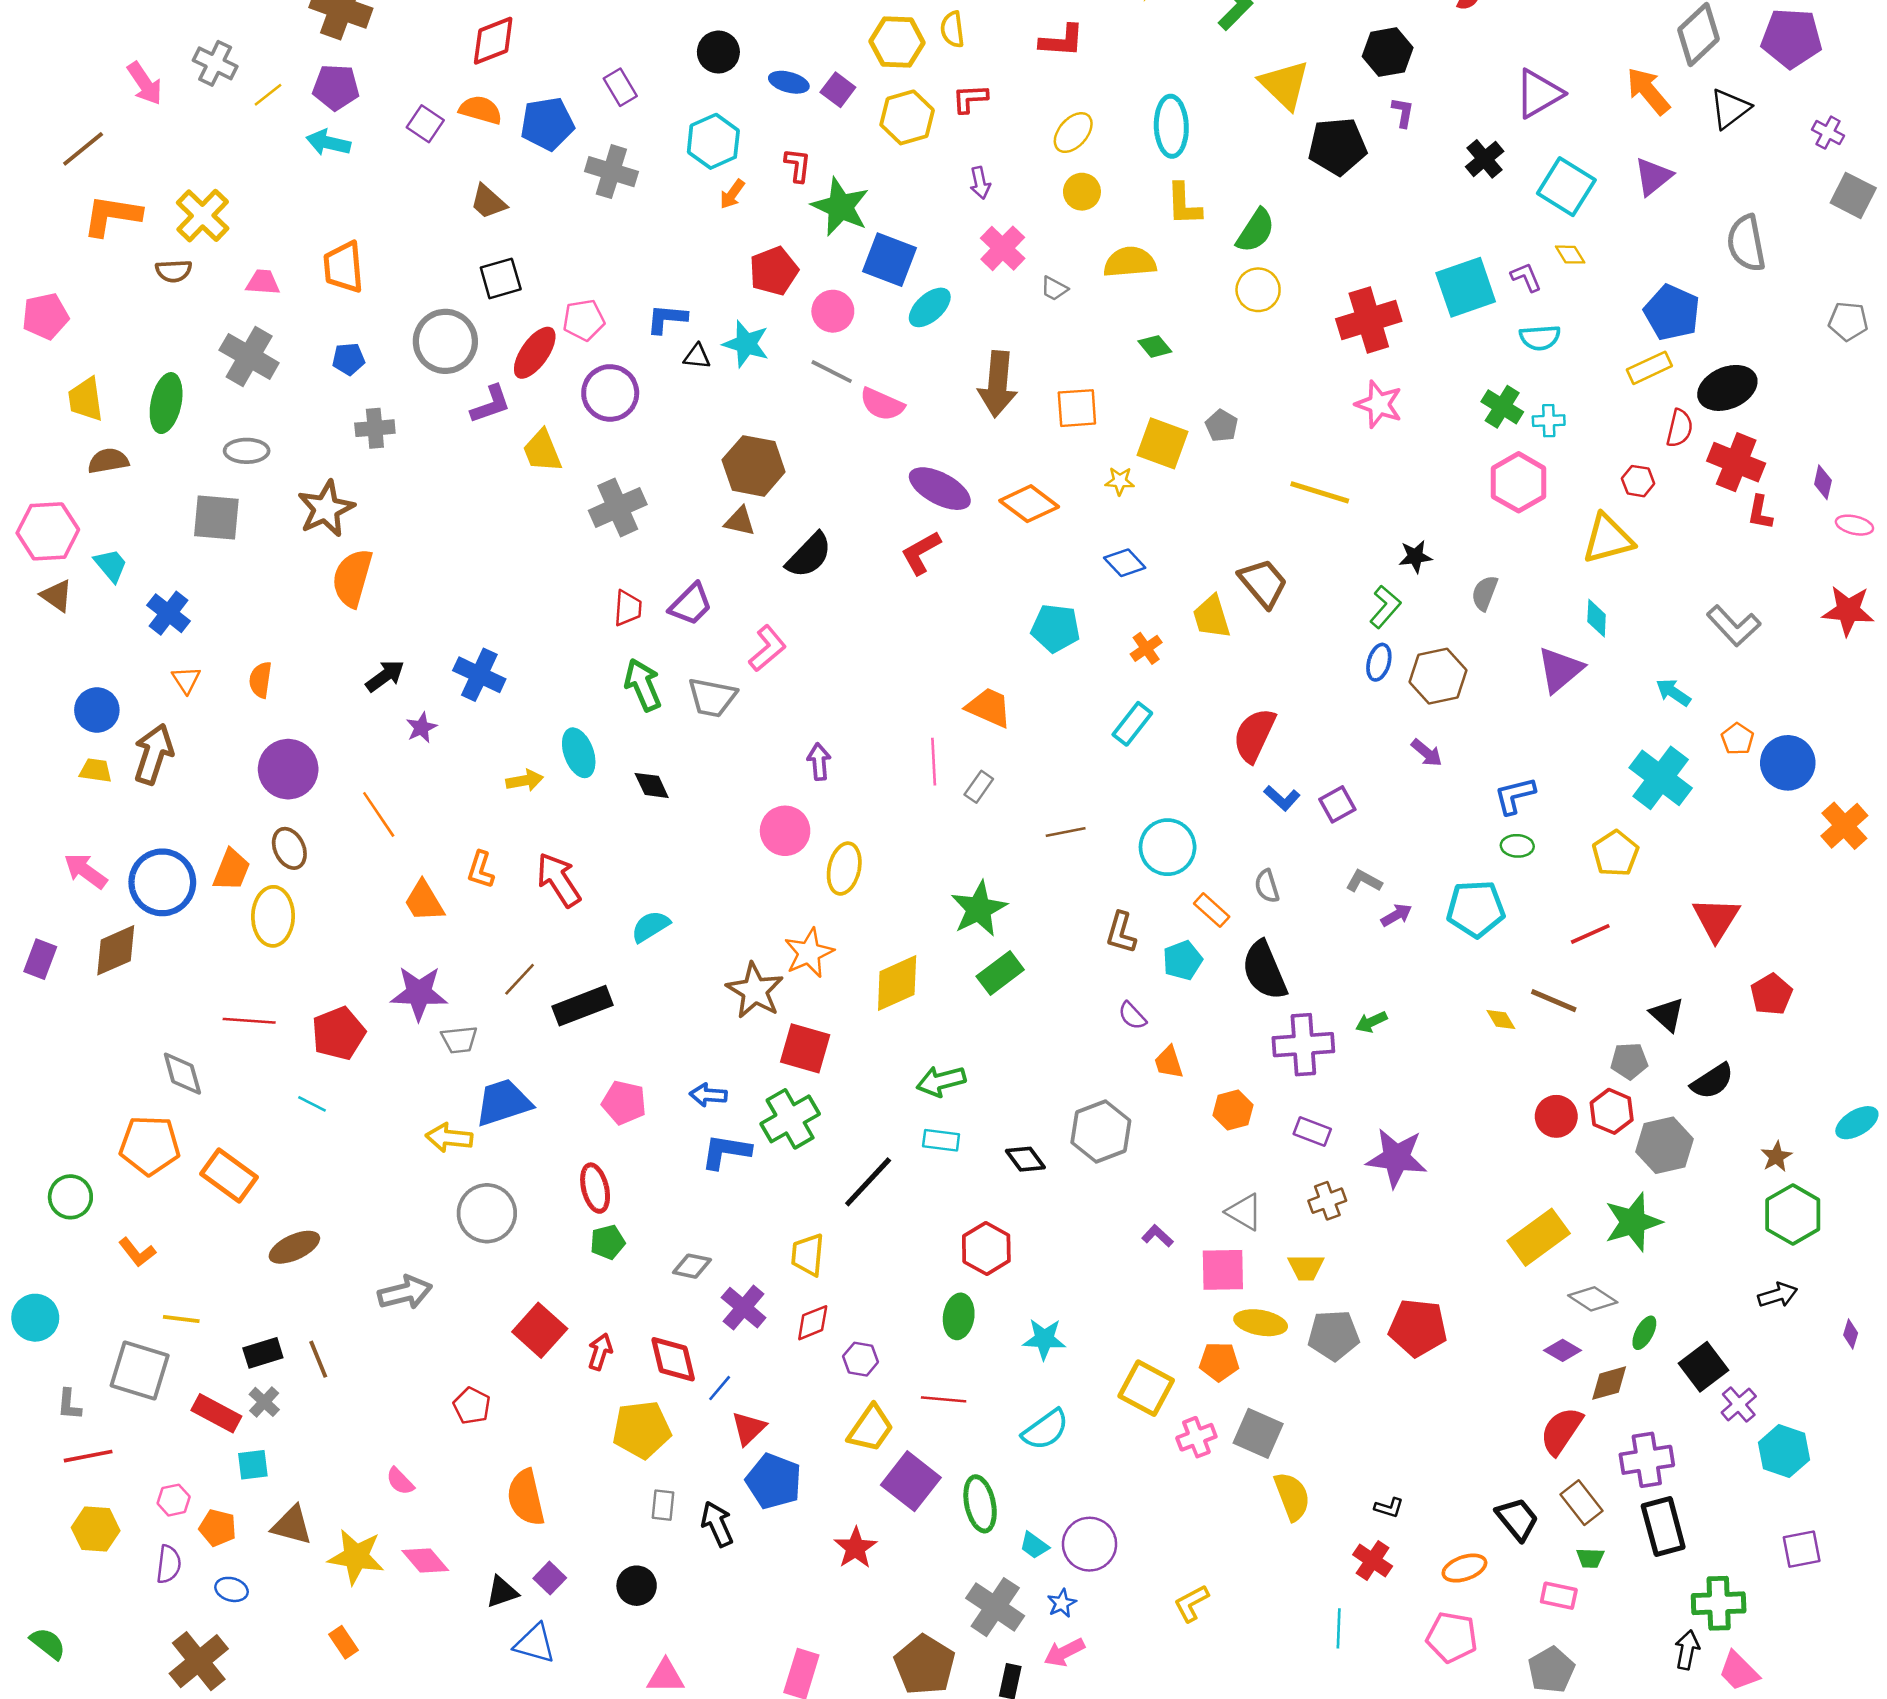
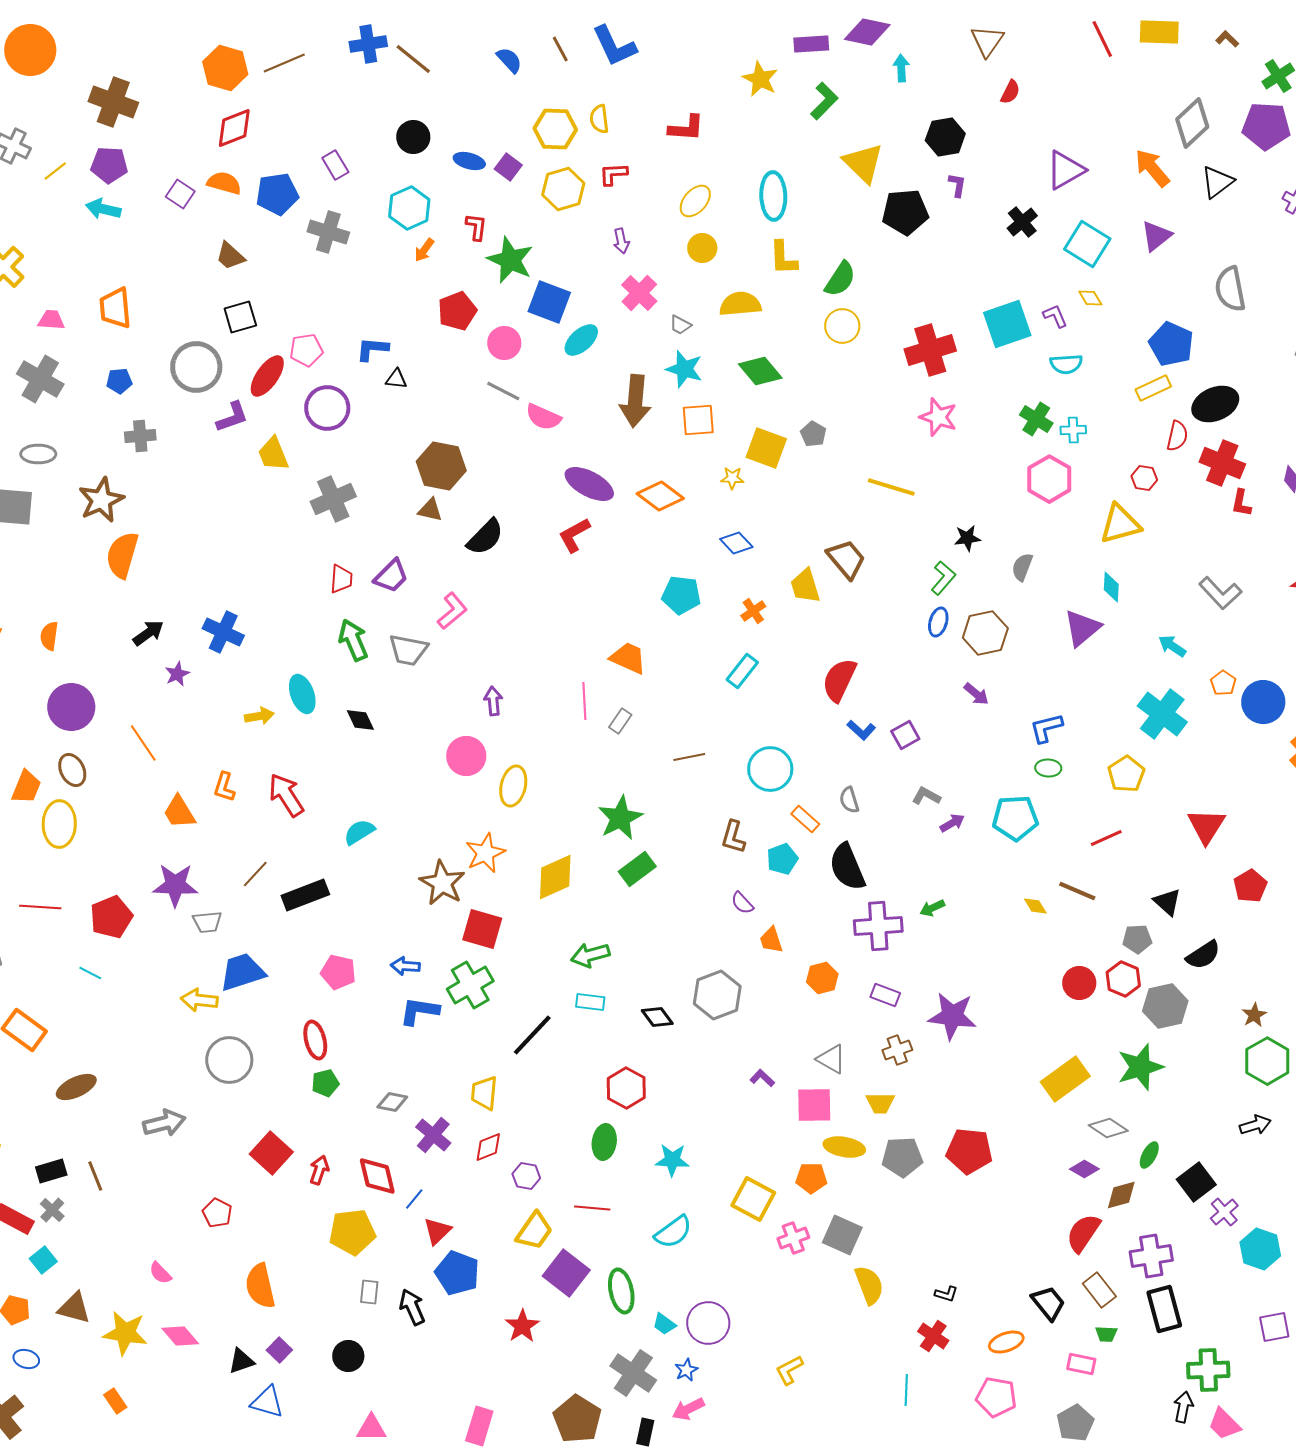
cyan star: (746, 344) -> (684, 369), moved
green diamond: (1155, 346) -> (760, 371), size x1.6
cyan square: (253, 1465) -> (43, 1260), turned -32

